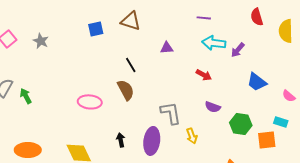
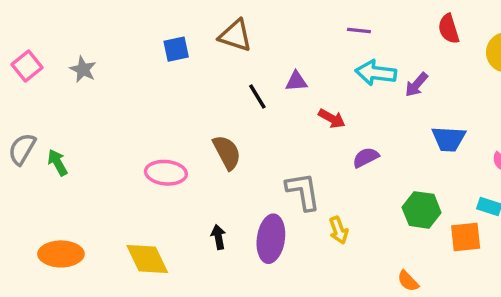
black line: (131, 65) -> (257, 97), moved
red arrow: (204, 75) -> (332, 119), moved
blue trapezoid: (257, 82) -> (449, 139), turned -35
purple semicircle: (213, 107) -> (366, 157), moved, turned 133

